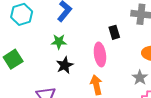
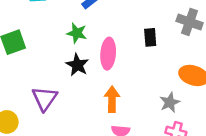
pink ellipse: (100, 54) -> (108, 54), moved
black star: (65, 65) -> (77, 65), turned -30

